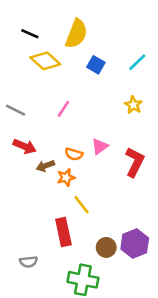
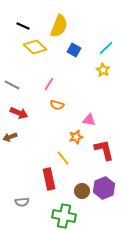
yellow star: (133, 105) -> (103, 70), moved
pink triangle: (100, 146) -> (89, 120), moved, turned 48
orange semicircle: (74, 154) -> (57, 105), moved
red L-shape: (135, 162) -> (104, 150), moved, turned -40
brown arrow: (45, 166) -> (10, 137), moved
orange star: (66, 177) -> (76, 137), moved

